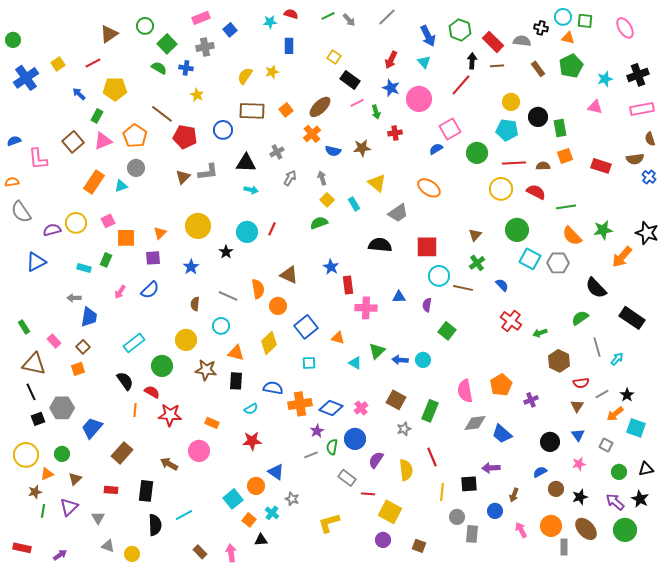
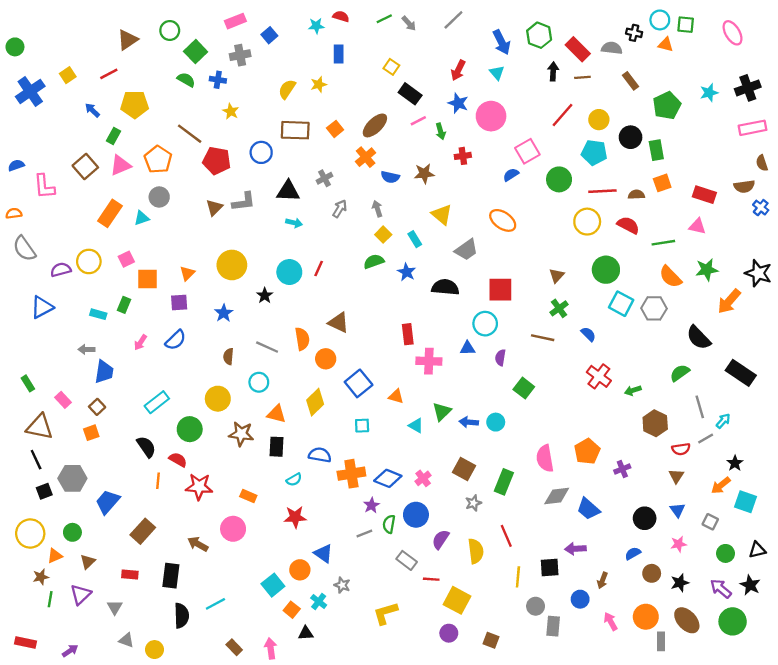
green pentagon: (571, 66) -> (667, 106), moved
red line: (461, 85) -> (563, 115), moved
pink triangle: (595, 107) -> (697, 226), moved
blue star: (331, 267) -> (407, 272), moved
cyan circle: (439, 276) -> (485, 324), moved
gray line: (602, 394) -> (706, 439), moved

